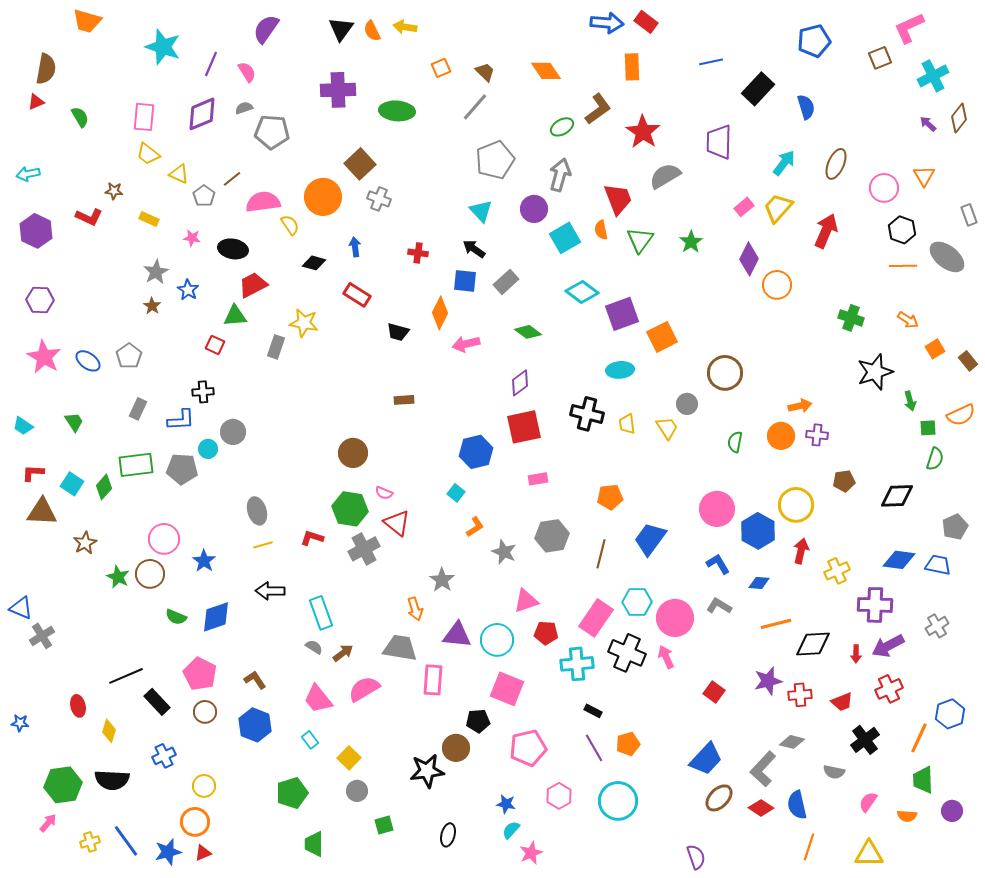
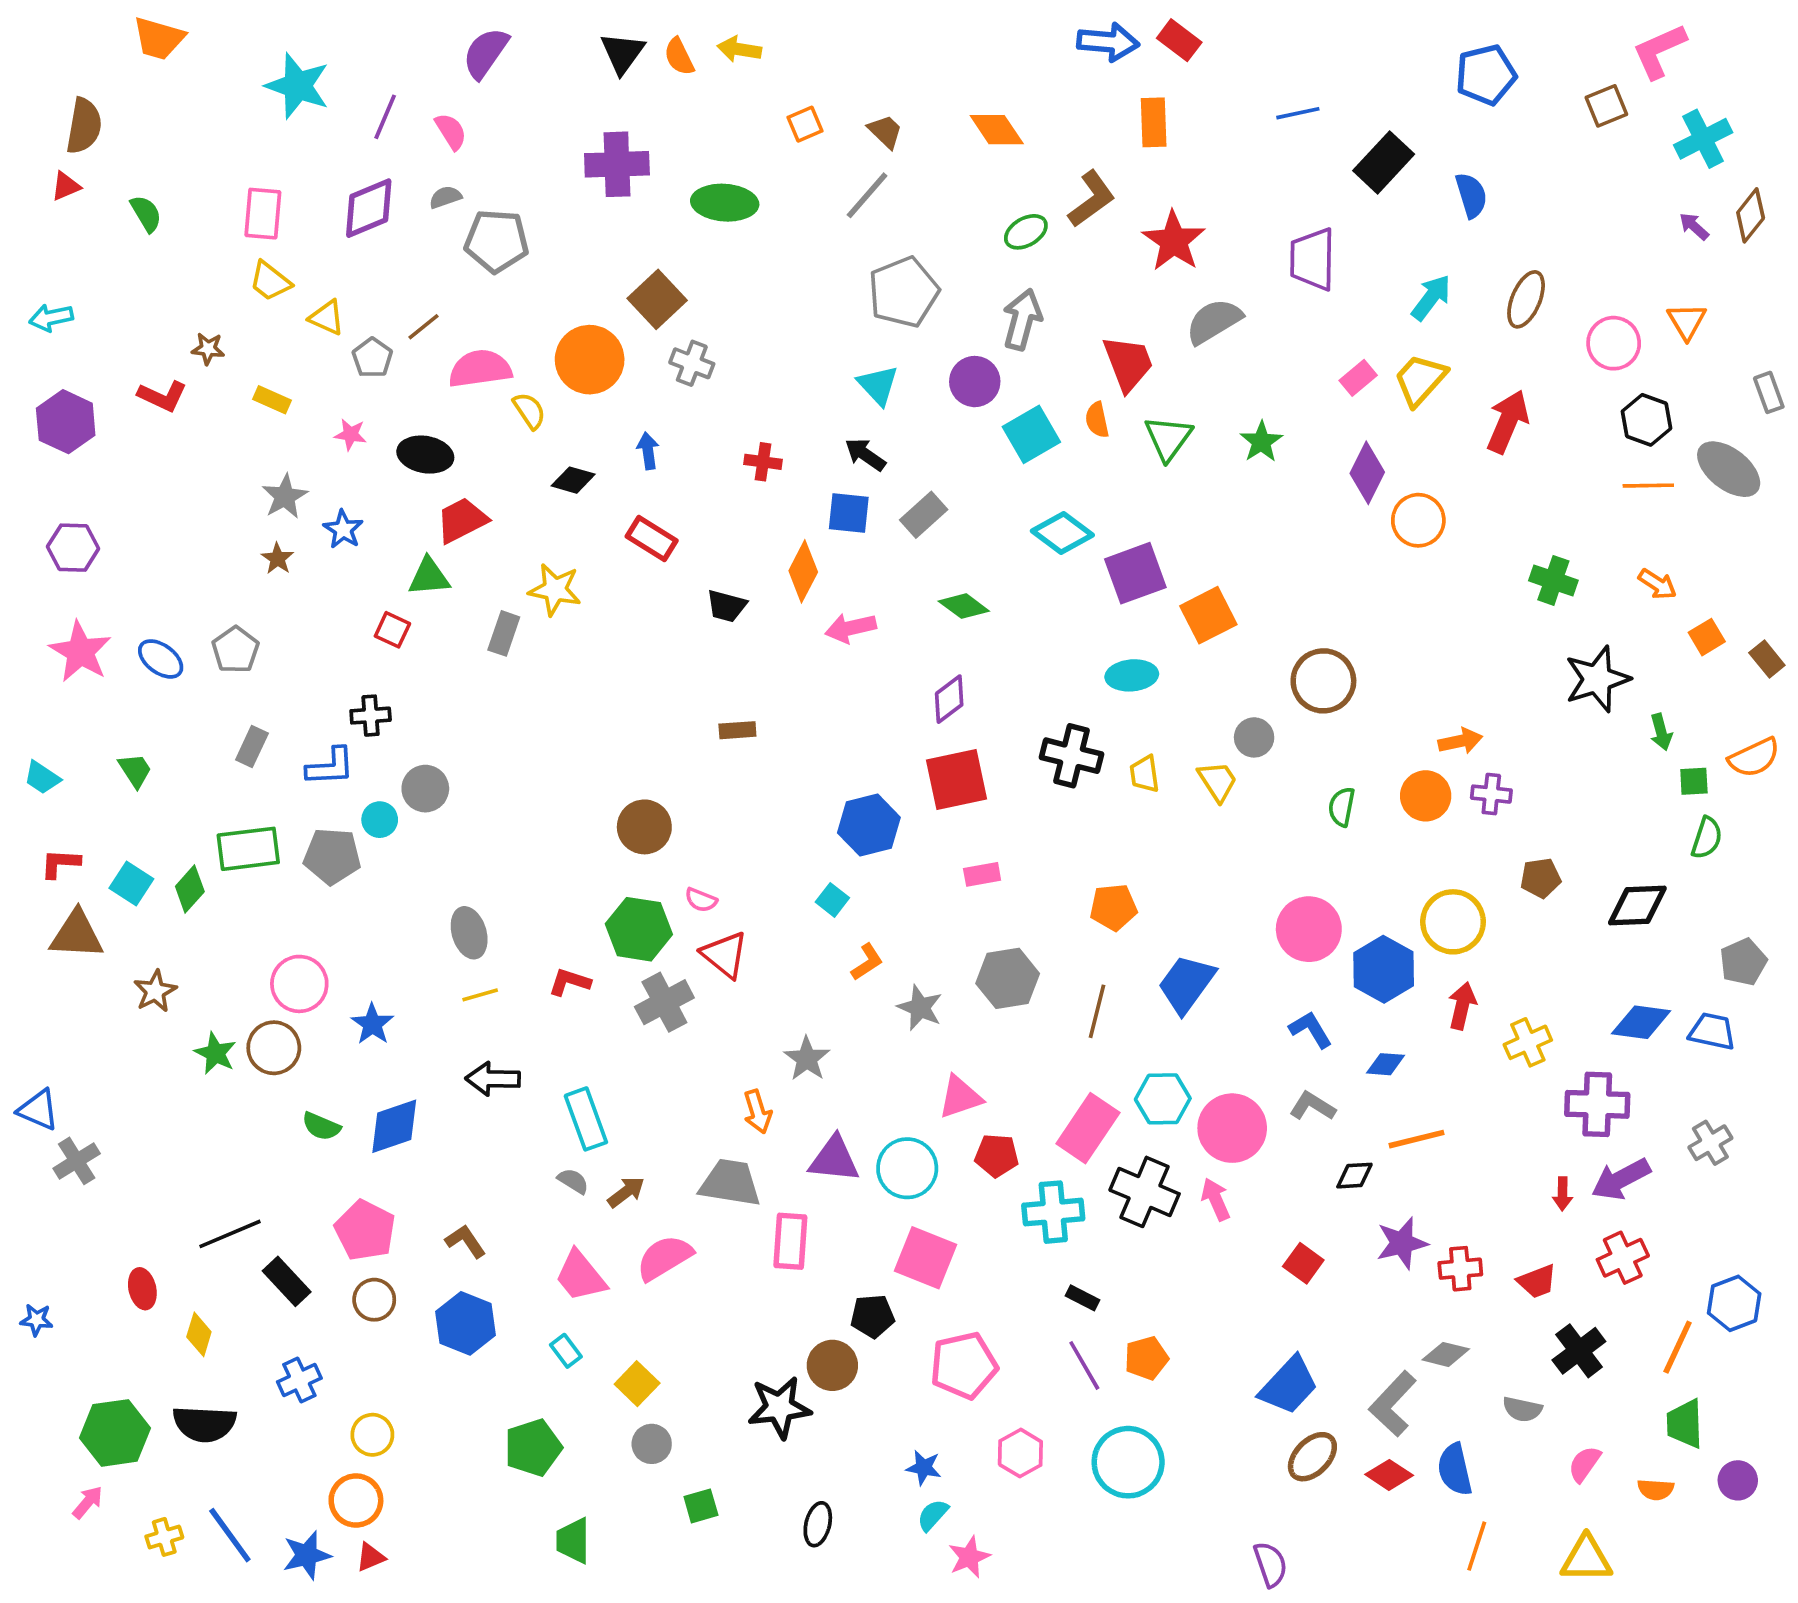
black diamond: (813, 644) -> (1354, 1176), moved, size x0.6

